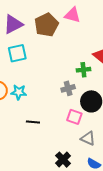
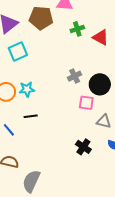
brown pentagon: (46, 25) -> (41, 18), turned -30
green cross: (83, 70) -> (77, 29), moved
black line: (33, 122) -> (31, 116), moved

